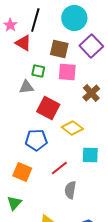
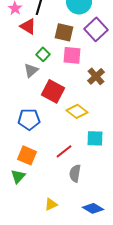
green square: (38, 71) -> (43, 54), turned 32
gray triangle: (26, 87) -> (31, 70), turned -35
blue pentagon: (36, 140) -> (29, 119), moved
green triangle: (14, 203) -> (18, 176), moved

